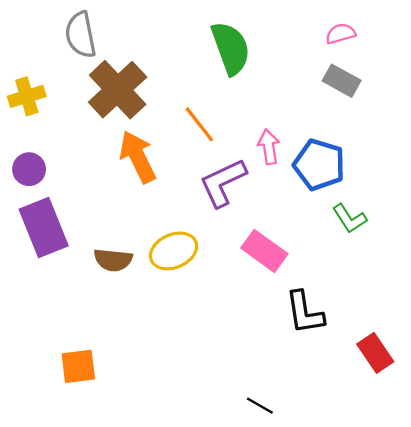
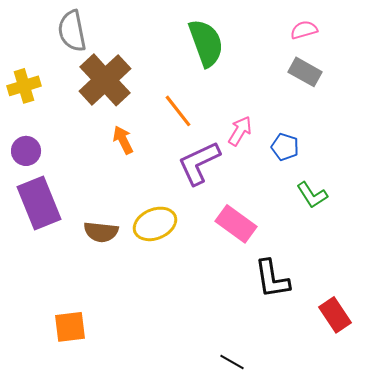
pink arrow: (269, 147) -> (240, 131), turned 40
orange arrow: (138, 157) -> (123, 140), size x0.6
blue pentagon: (319, 165) -> (285, 147), size x0.6

